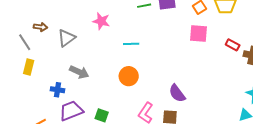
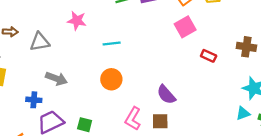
pink square: (199, 34) -> (185, 27), turned -30
gray triangle: (66, 38) -> (40, 42), turned 30
red rectangle: (233, 45) -> (209, 56), moved

